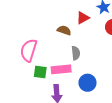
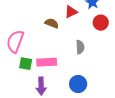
gray semicircle: (76, 53) -> (80, 47), moved
blue circle: (87, 83) -> (78, 84), moved

